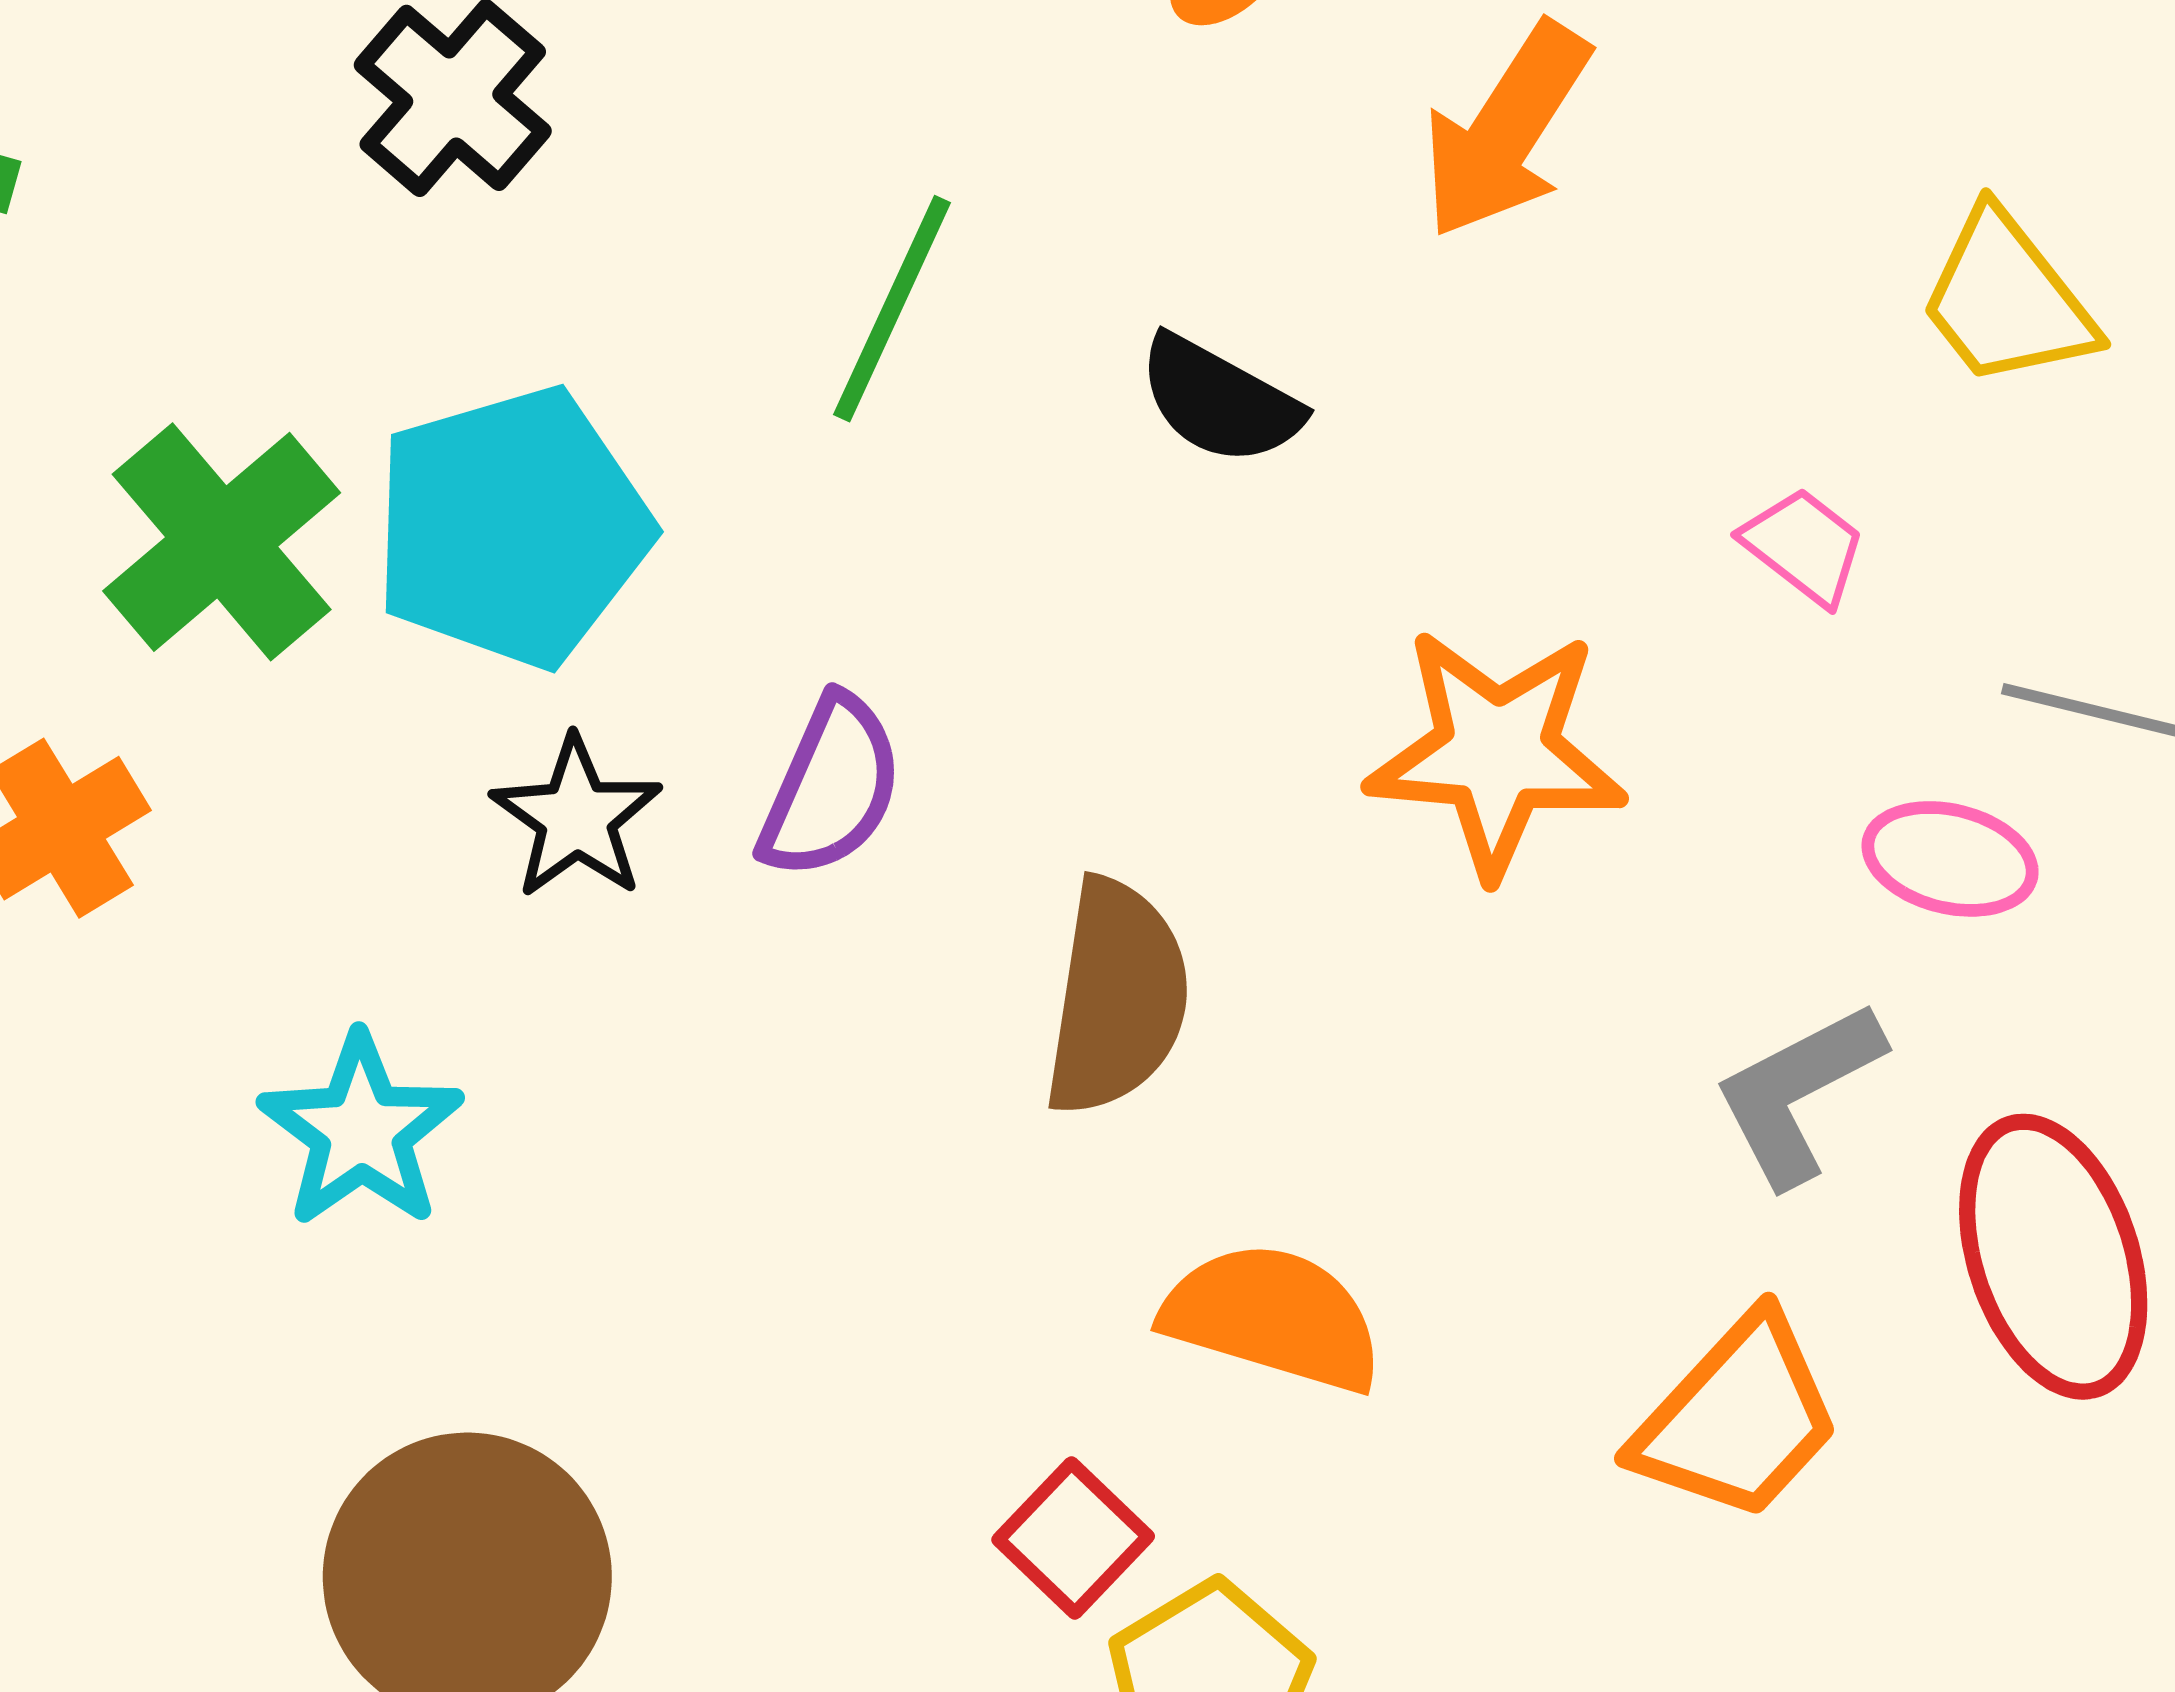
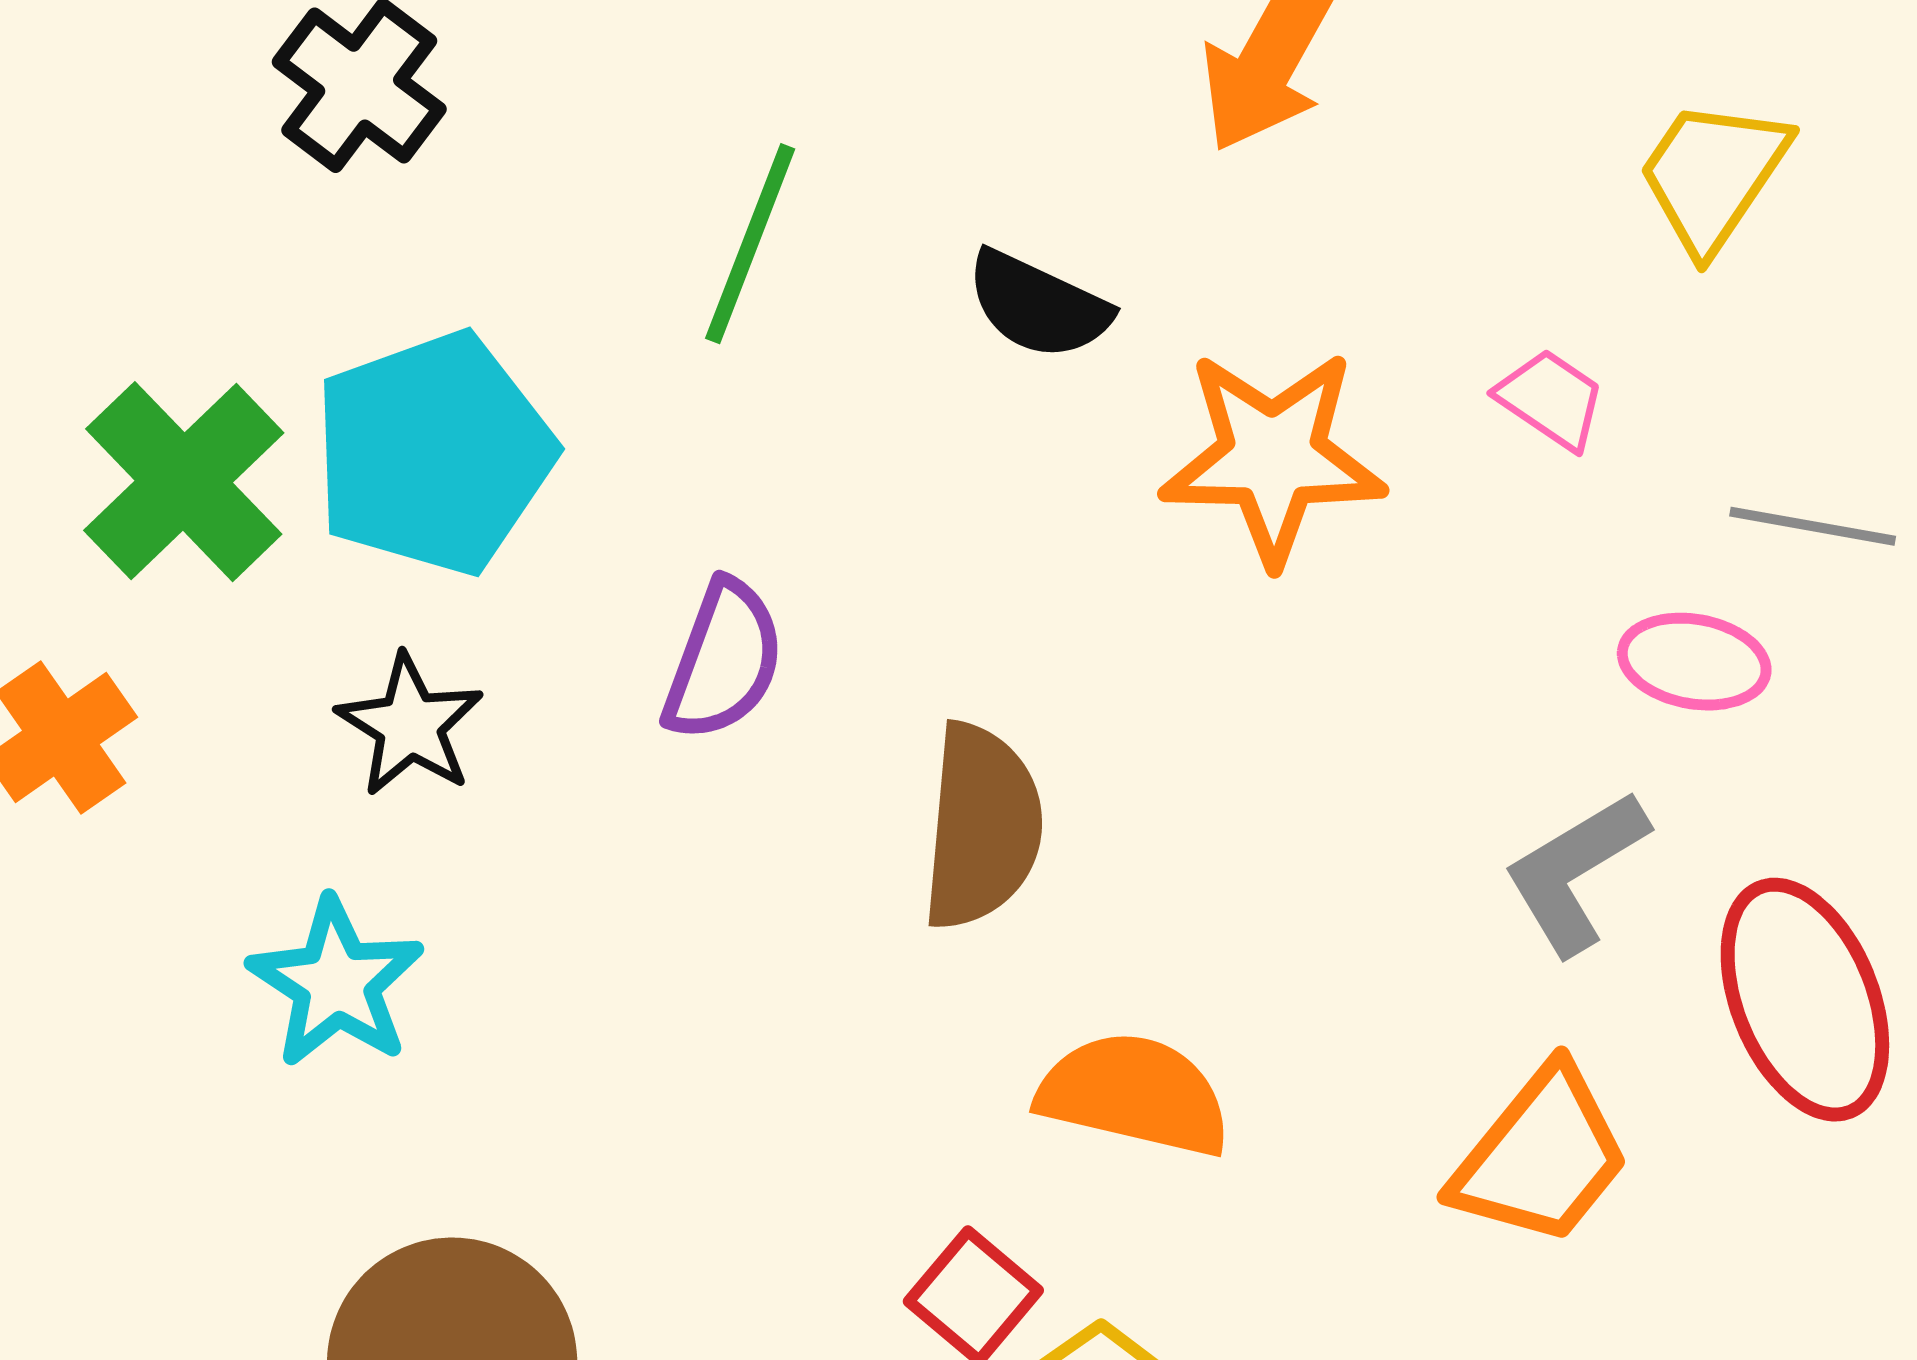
yellow trapezoid: (2007, 299) -> (1713, 175), turned 76
orange star: (1497, 752) -> (1273, 457), moved
black star: (576, 818) -> (410, 725), moved

